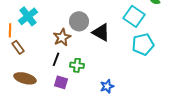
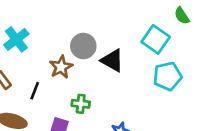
black line: (56, 59) -> (35, 91), moved

